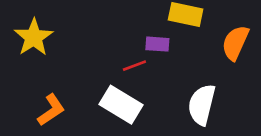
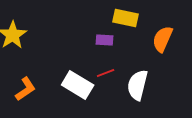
red line: (134, 66) -> (106, 73), moved

